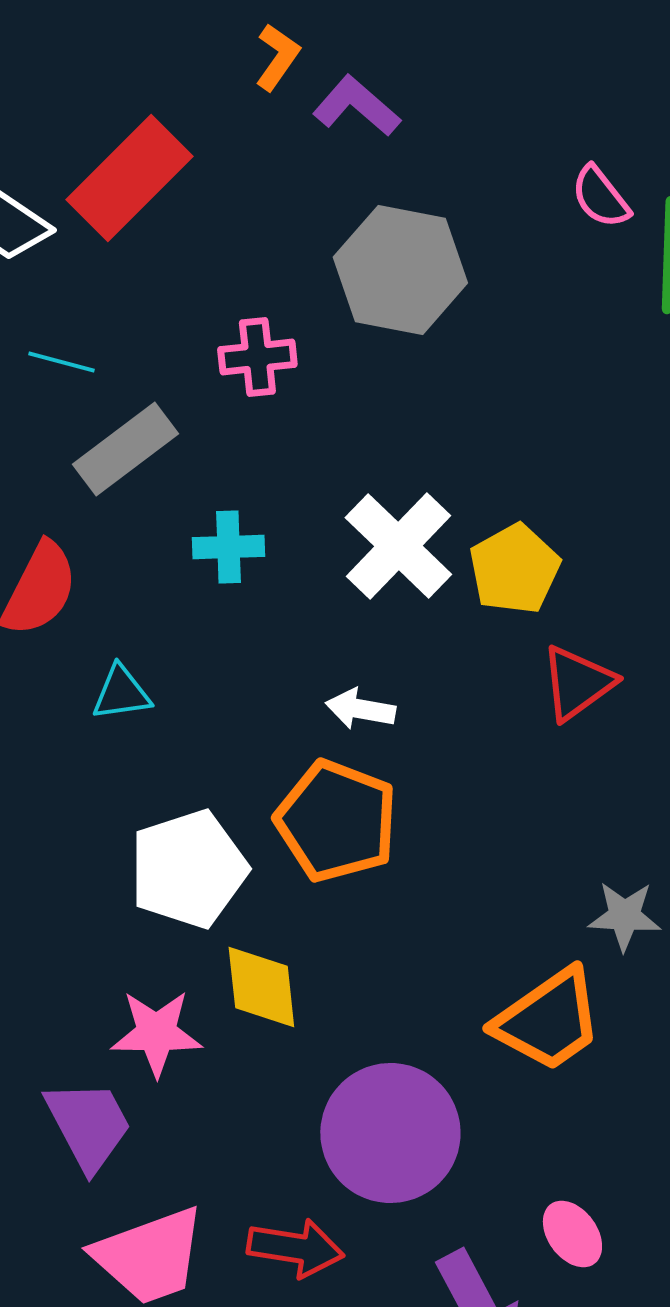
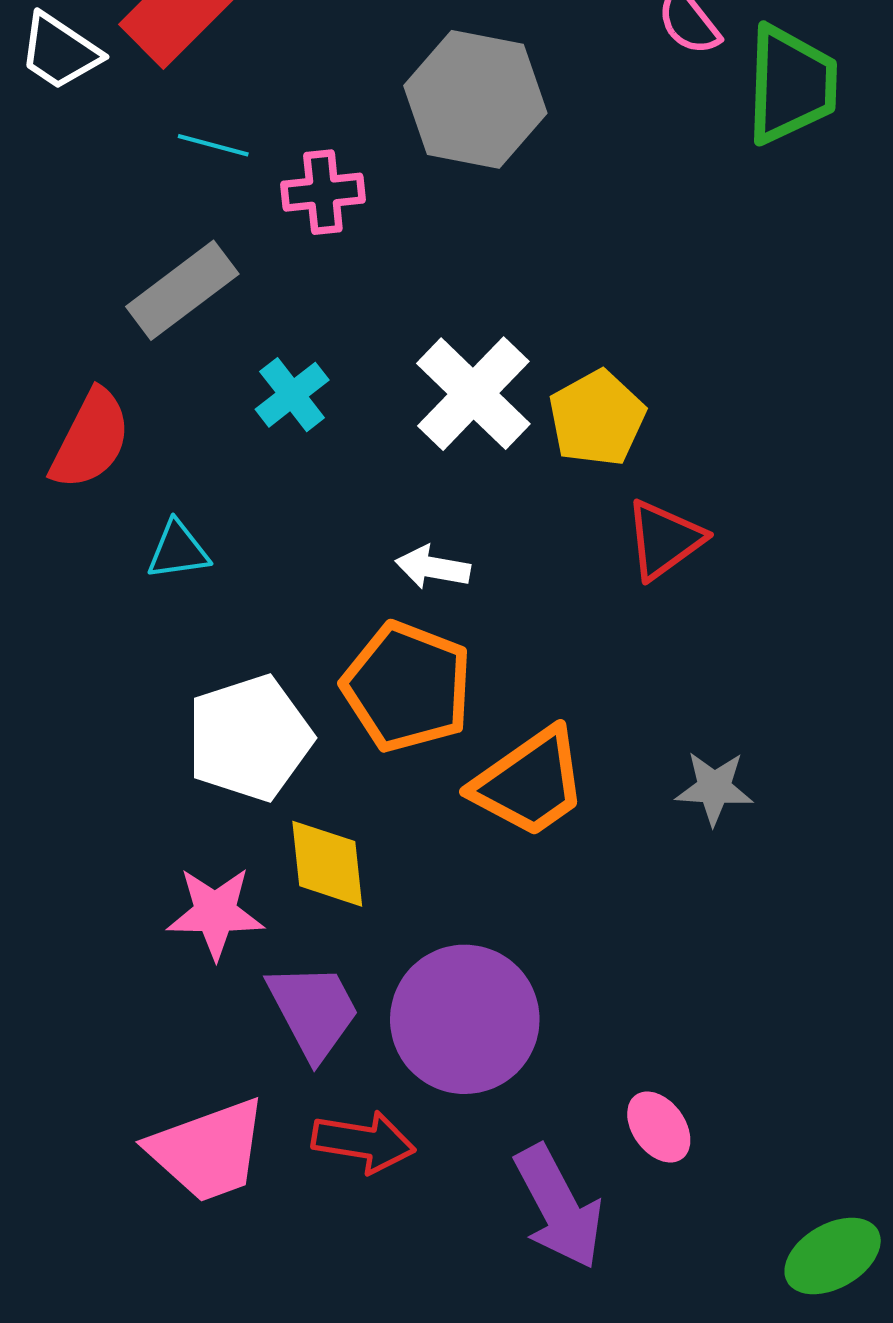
cyan line: (61, 362) -> (213, 145), moved
cyan cross: (228, 547) -> (292, 395), turned -36
orange trapezoid: (548, 1020) -> (530, 783), moved
purple trapezoid: (88, 1125) -> (313, 1011), moved

